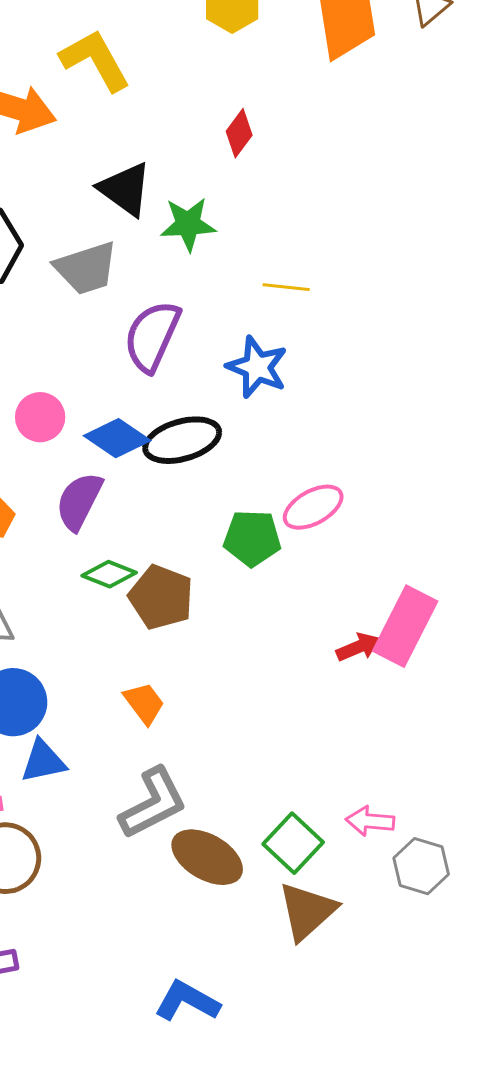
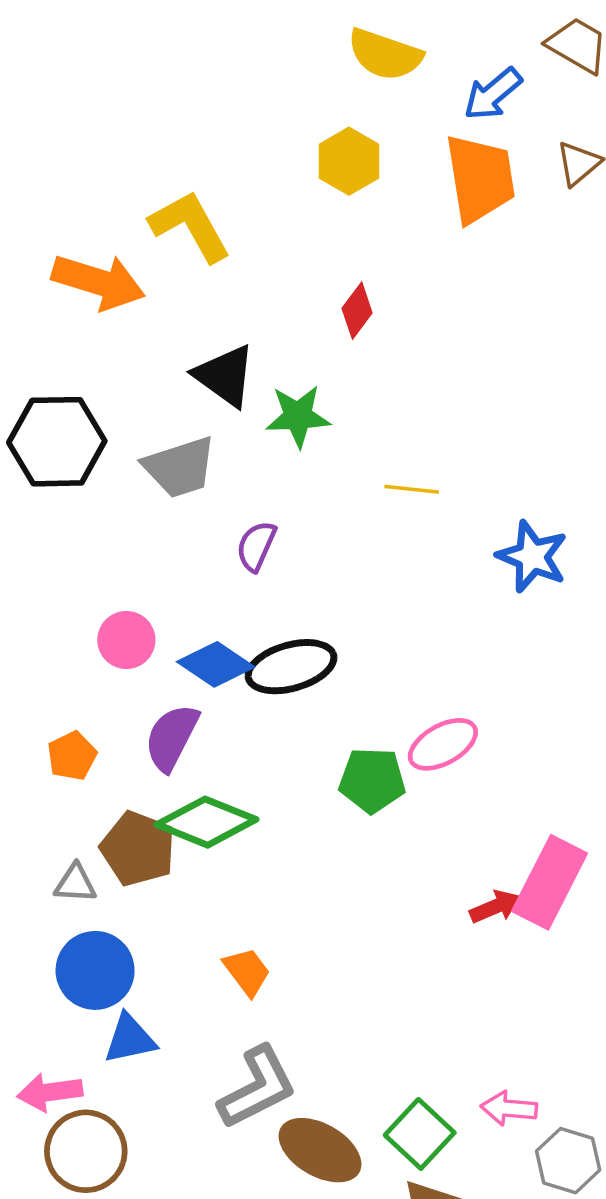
purple semicircle: (152, 336) -> (256, 546), size x0.6
blue star: (257, 367) -> (532, 557), moved
green diamond: (109, 574) -> (206, 822), size x1.6
brown pentagon: (161, 597) -> (138, 849), moved

